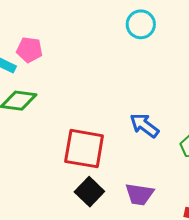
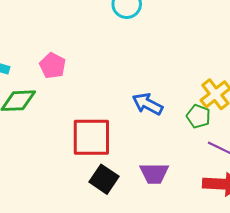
pink pentagon: (29, 50) -> (53, 66), moved, turned 30

